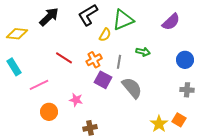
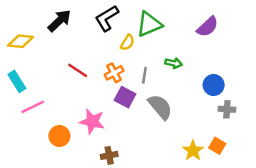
blue circle: (185, 60) -> (214, 85), moved
pink line: (39, 85) -> (33, 107), moved
pink star: (76, 100) -> (92, 121), size x1.5

